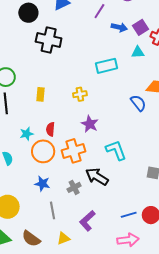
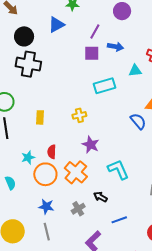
purple square: (140, 27) -> (92, 53), moved, turned 35
black cross: (49, 40) -> (28, 64), moved
orange cross: (74, 151) -> (76, 172), turned -30
black arrow: (97, 177) -> (100, 197), size x0.6
gray line: (52, 210) -> (47, 232), moved
blue line: (129, 215) -> (119, 220), moved

